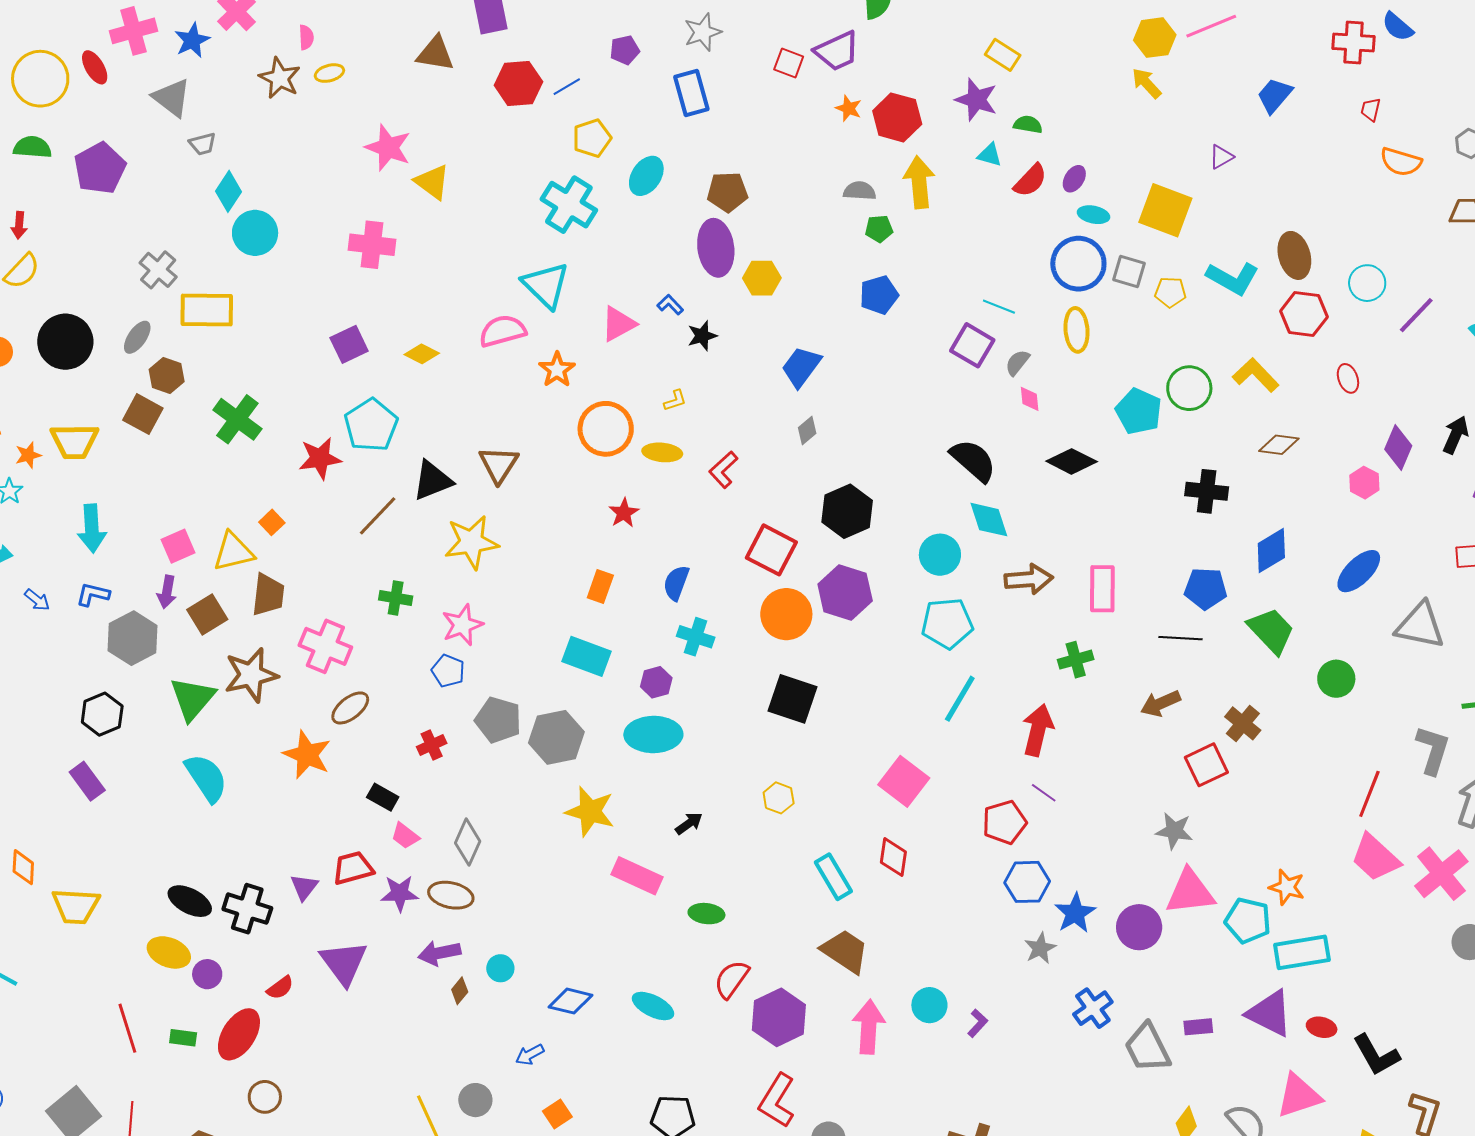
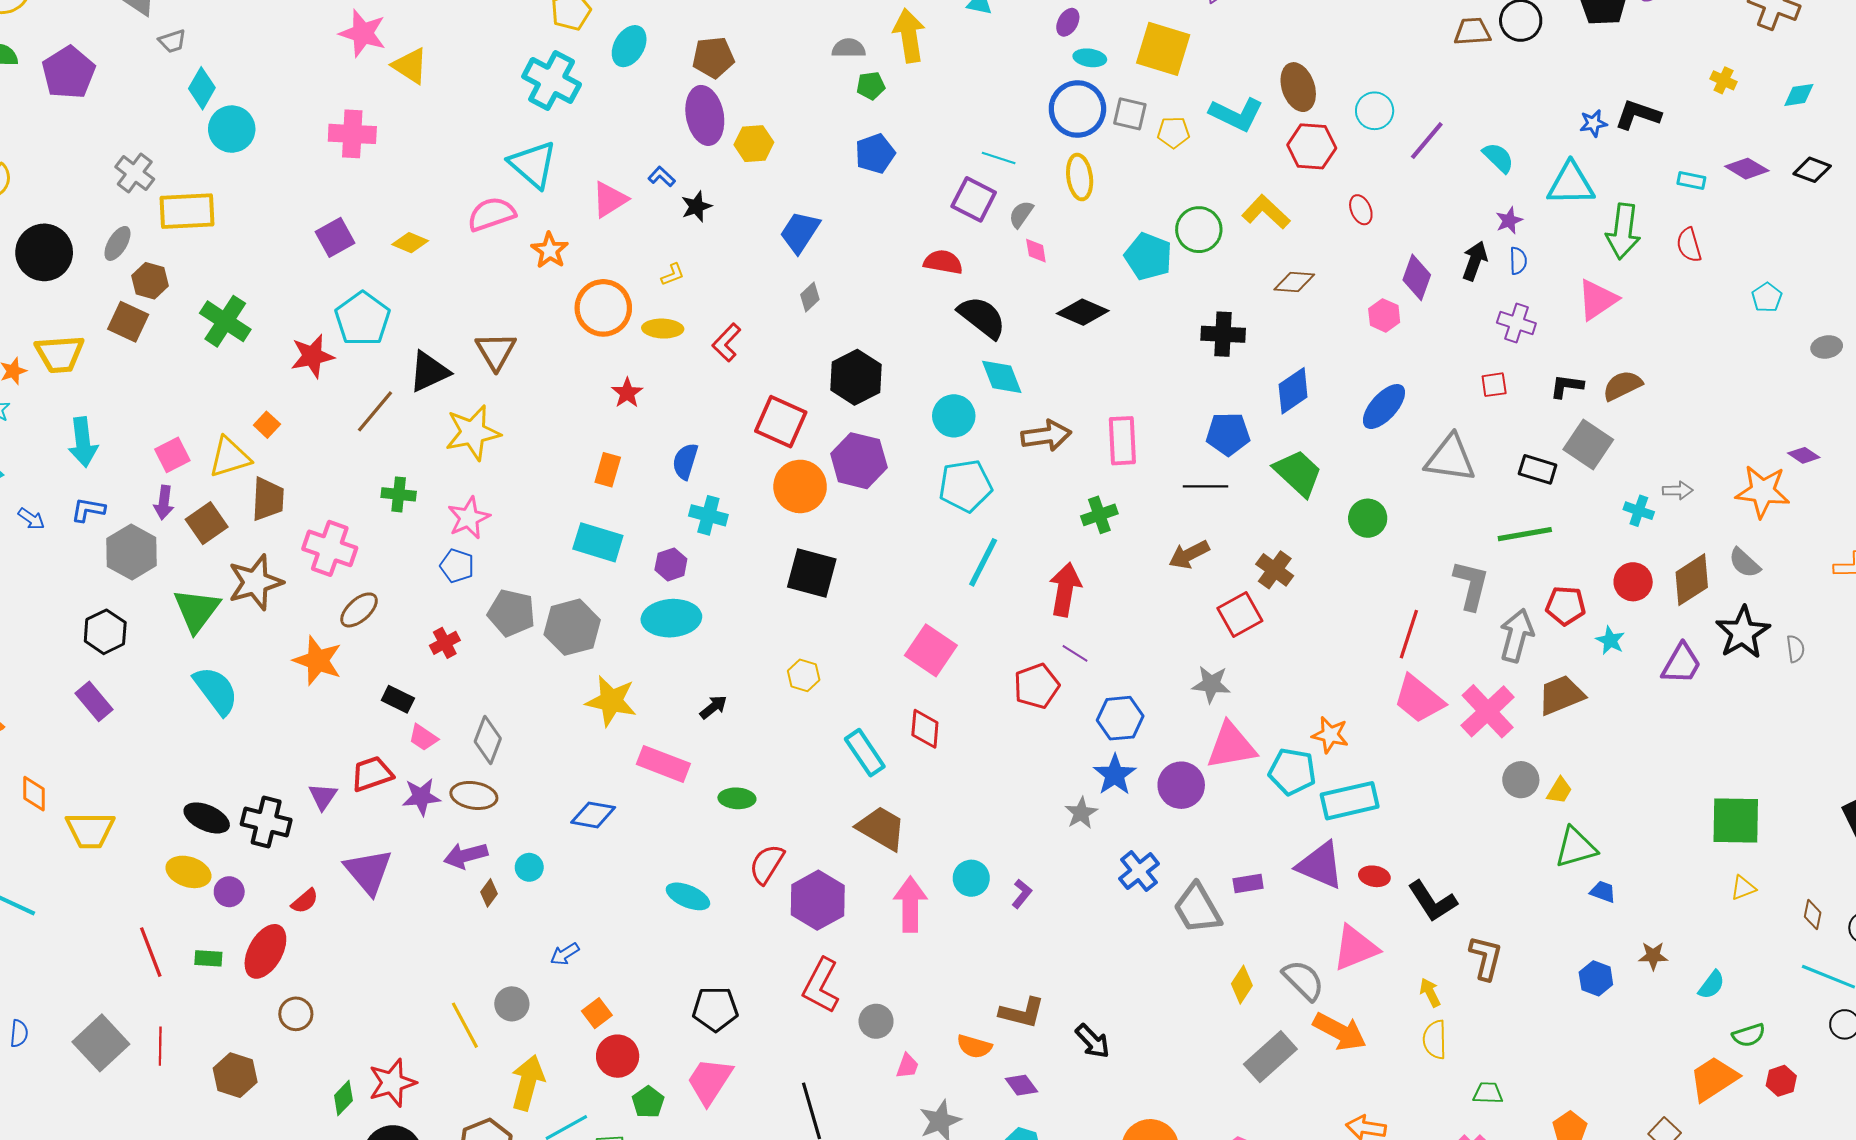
red semicircle: (1030, 180) -> (943, 262), moved, turned -120
blue hexagon: (1027, 882) -> (1120, 718), moved
blue diamond: (571, 1001) -> (593, 815), moved

